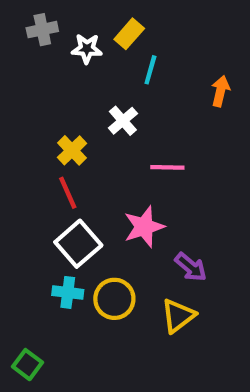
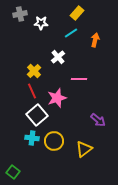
yellow rectangle: (129, 34) -> (77, 13), moved
cyan line: (150, 70) -> (71, 33), turned 40
orange arrow: (220, 91) -> (95, 40), moved
pink star: (144, 227) -> (57, 98), moved
purple arrow: (191, 267) -> (98, 120), moved

